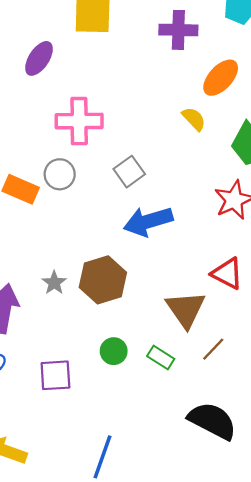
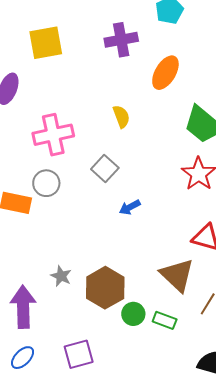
yellow semicircle: (194, 119) -> (121, 117), moved, turned 35
blue arrow: (148, 221) -> (130, 207), size x0.5
brown hexagon: (103, 280) -> (105, 288), moved
green circle: (114, 351) -> (133, 314), moved

